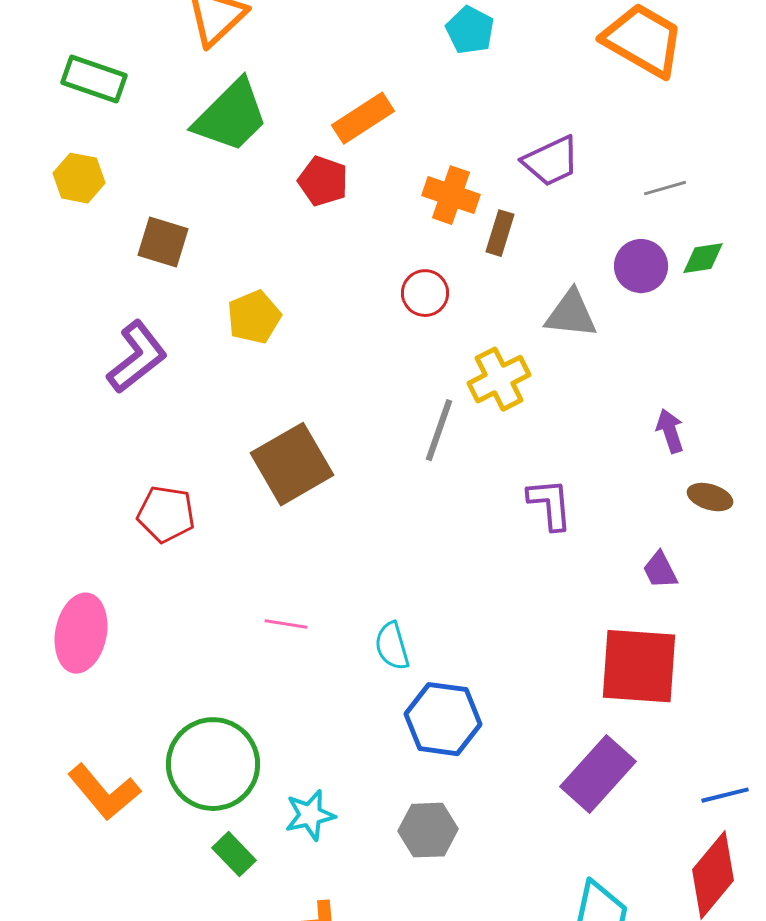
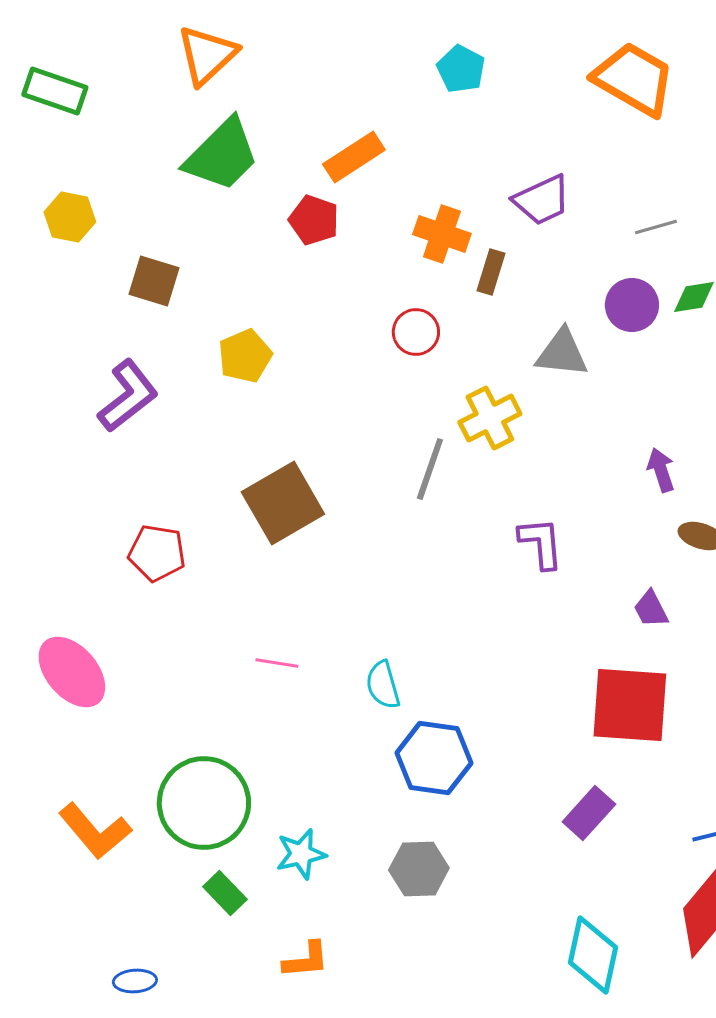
green rectangle: (94, 79) -> (55, 91), moved
pink ellipse: (81, 633) -> (72, 672), turned -52
purple rectangle: (598, 774) -> (589, 813), size x0.7

